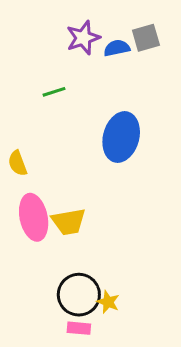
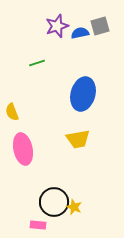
yellow trapezoid: (69, 222) -> (78, 139), moved
pink rectangle: (79, 328) -> (38, 225), moved

